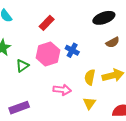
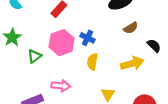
yellow semicircle: (90, 77) -> (92, 62), moved
pink arrow: (62, 90) -> (61, 86), moved

